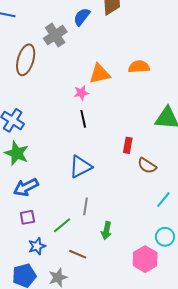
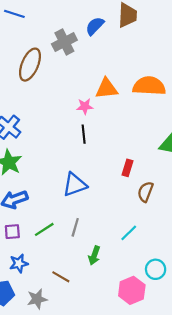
orange semicircle: (139, 67) -> (149, 86), size x1.4
brown semicircle: (147, 166) -> (145, 192), turned 72
cyan line: (163, 200) -> (129, 233), moved
green line: (62, 225) -> (44, 229), moved

